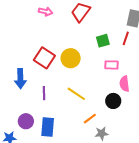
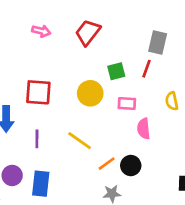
red square: (44, 58) -> (38, 92), turned -30
yellow circle: (71, 58) -> (90, 93), moved
black circle: (113, 101) -> (131, 166), moved
orange line: (90, 119) -> (107, 164), moved

